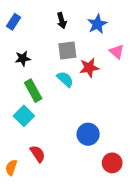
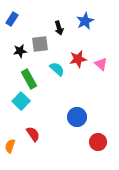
black arrow: (62, 21) -> (59, 28), moved
gray square: (67, 50) -> (40, 44), moved
pink triangle: (117, 52) -> (101, 64), moved

